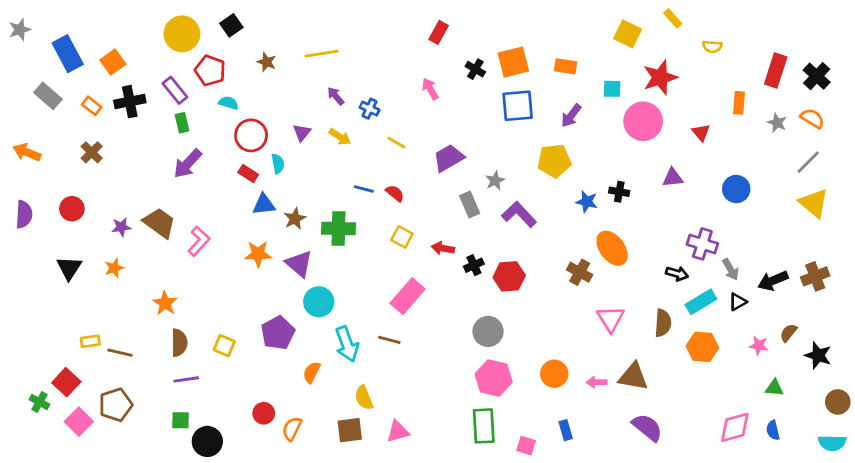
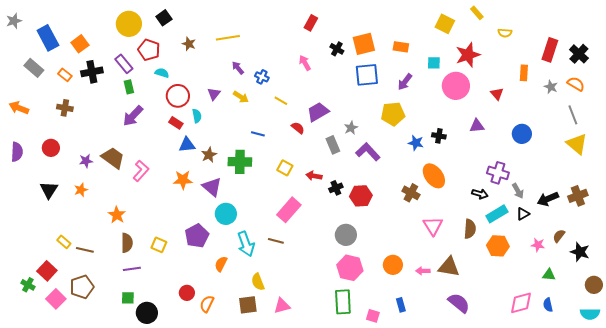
brown cross: (92, 152) -> (65, 108), turned -35
gray line: (808, 162) -> (573, 115), turned -66
red semicircle: (395, 193) -> (298, 128), moved
yellow rectangle: (90, 341) -> (64, 242), turned 48

